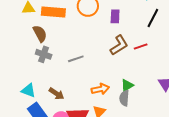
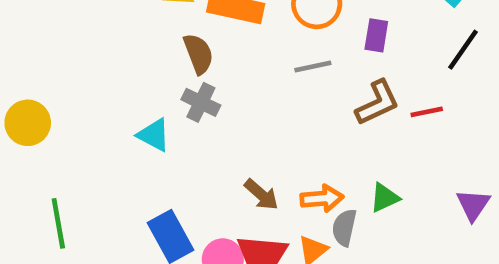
gray line: (76, 59) -> (313, 67), moved
cyan triangle: (29, 90) -> (154, 135), moved
brown arrow: (56, 94) -> (261, 195), moved
gray semicircle: (124, 98) -> (344, 228), moved

